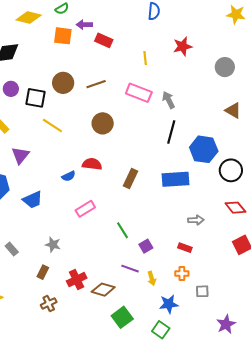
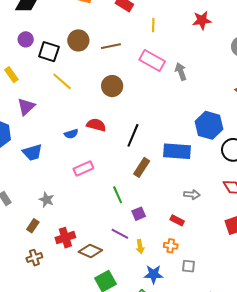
yellow line: (145, 58) -> (153, 25), moved
black line: (171, 132) -> (133, 135), moved
brown rectangle: (130, 179) -> (142, 167), moved

